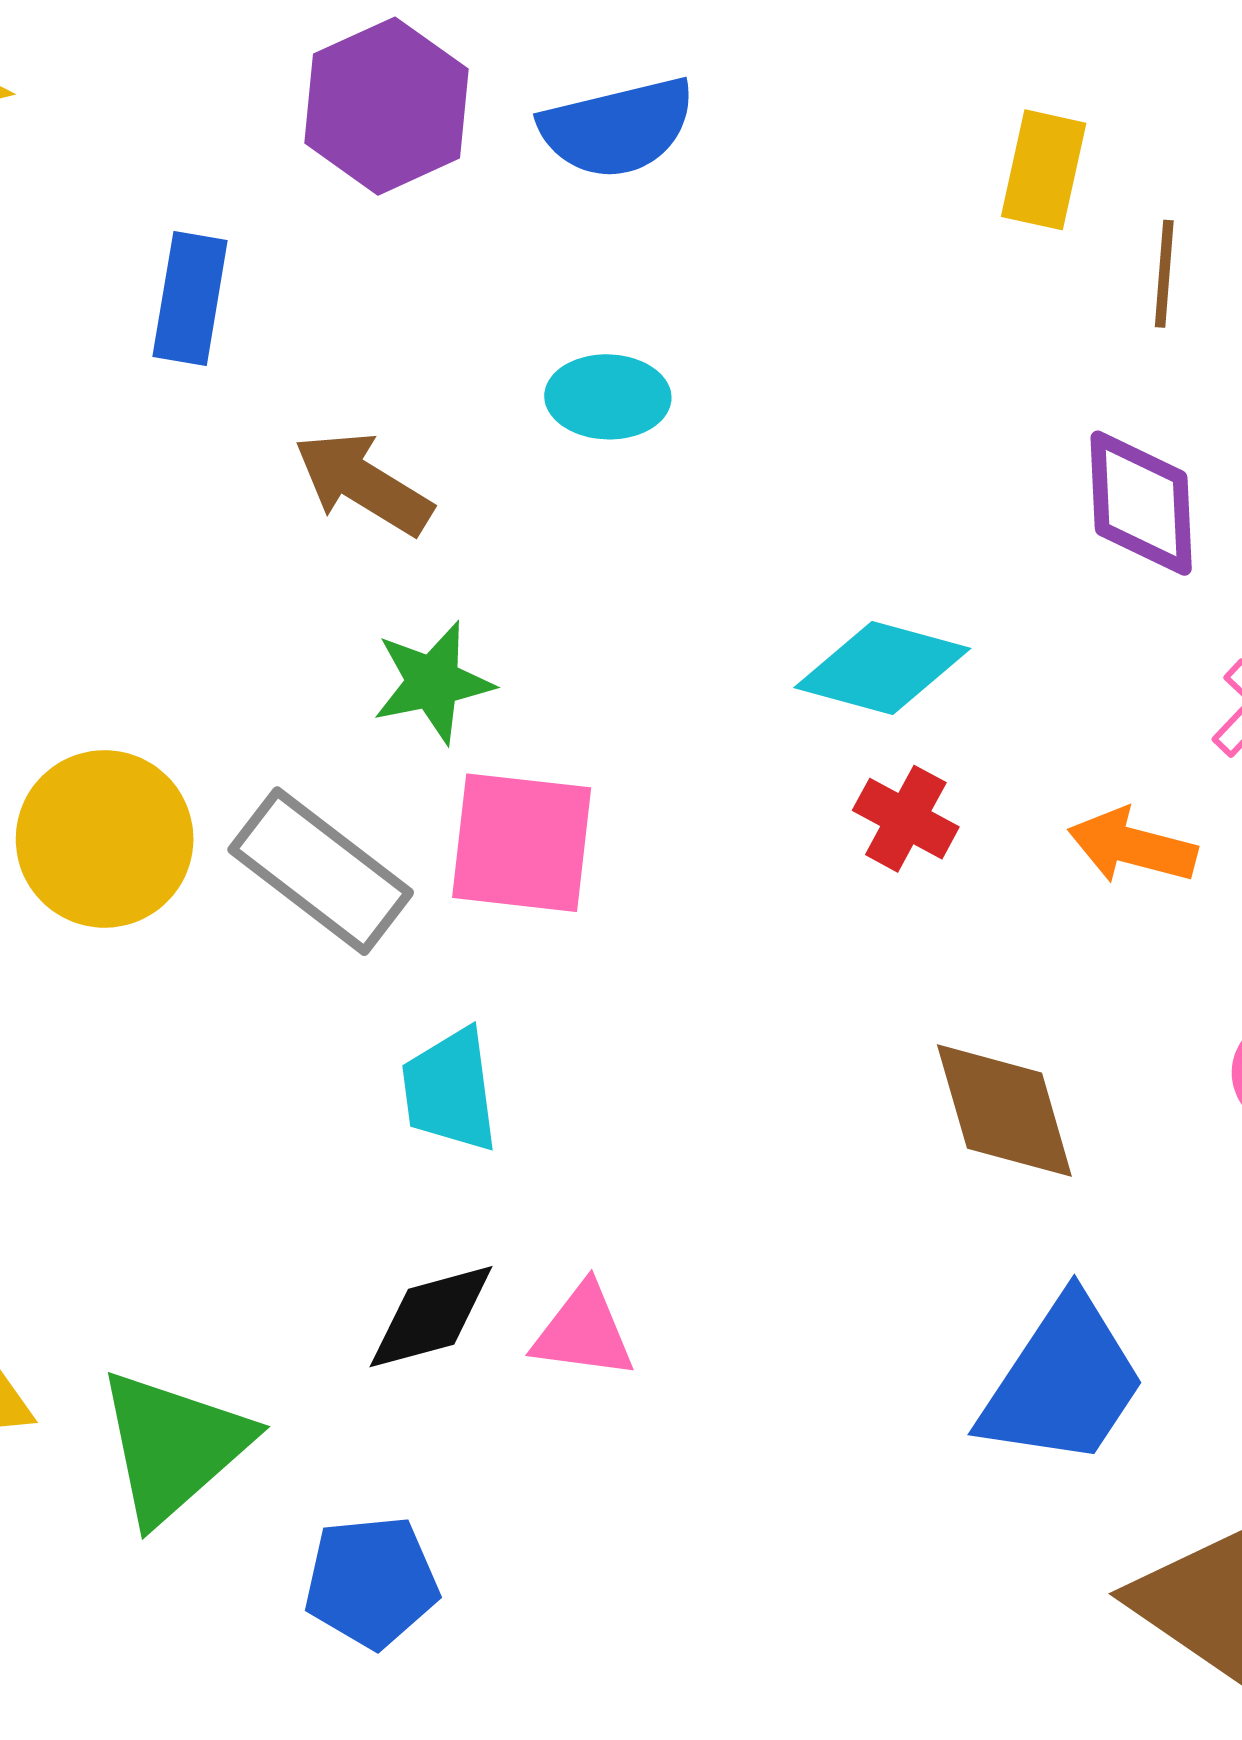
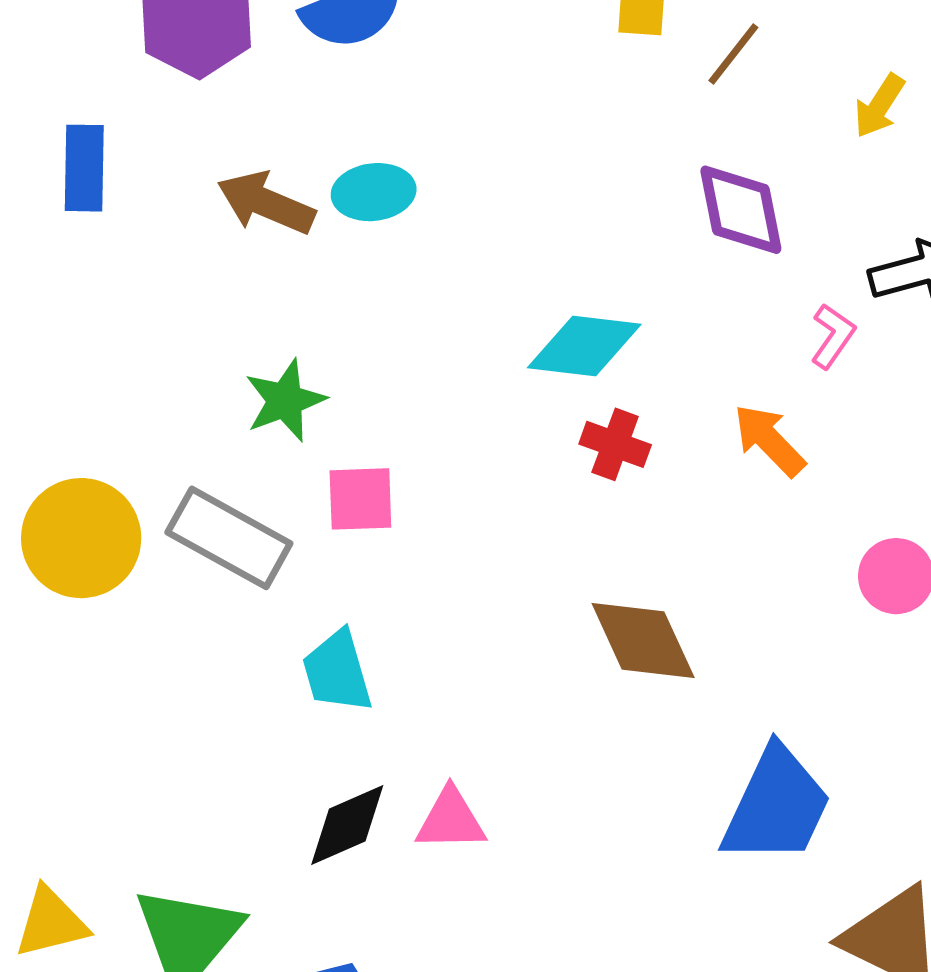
brown line: (1164, 274) -> (733, 54), turned 42
brown arrow: (363, 483) -> (266, 203), moved
pink square: (522, 843) -> (360, 499), size x0.7
orange arrow: (1132, 846) -> (769, 440), turned 40
brown diamond: (1004, 1111) -> (643, 640), moved

